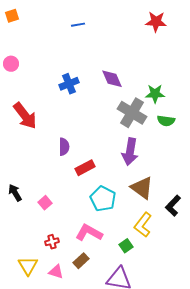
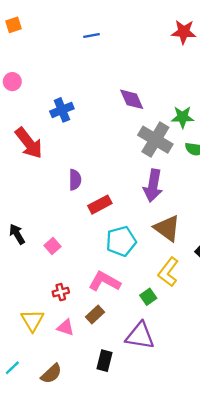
blue cross: (69, 84) -> (62, 110), moved
cyan pentagon: (103, 199) -> (121, 241), turned 30

